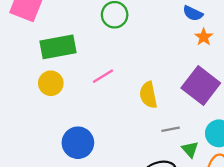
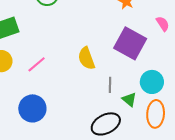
pink line: (103, 76) -> (37, 64), moved
gray line: (171, 129) -> (110, 85), turned -70

